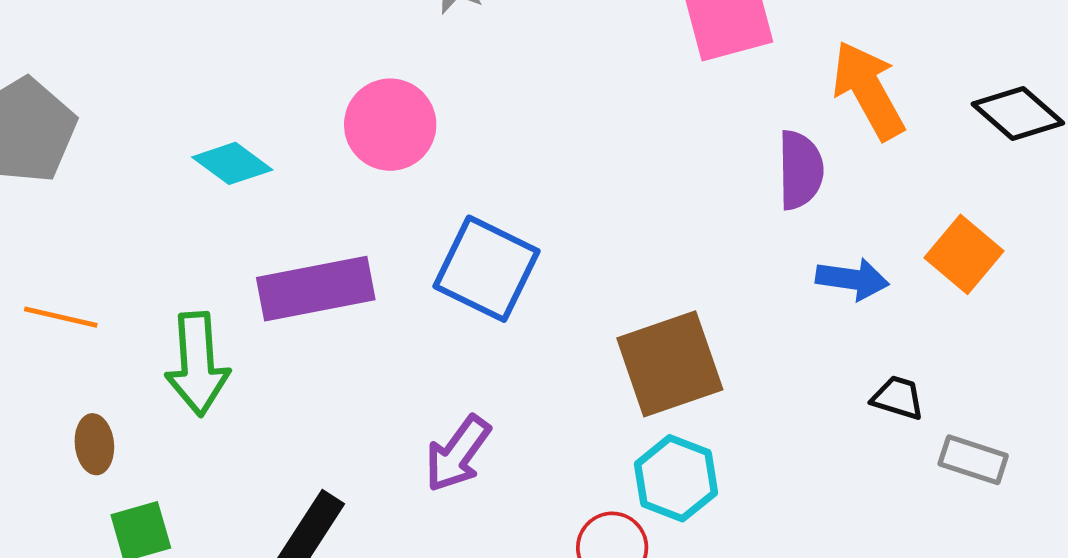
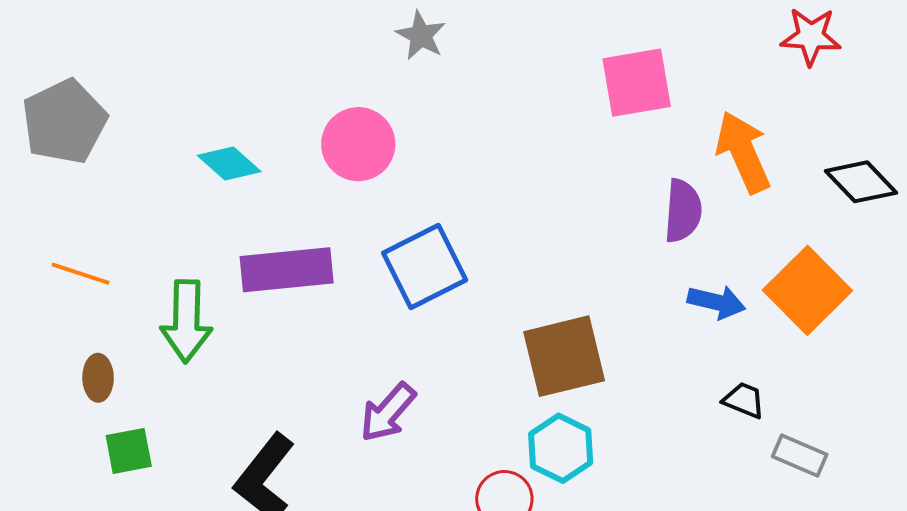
orange square: (964, 254) -> (807, 290), size x1.4
blue square: (486, 269) -> (425, 266), turned 32

